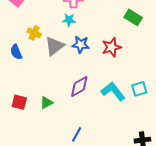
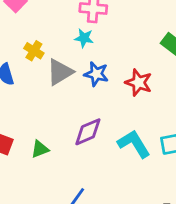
red star: (112, 47) -> (139, 83), turned 30

